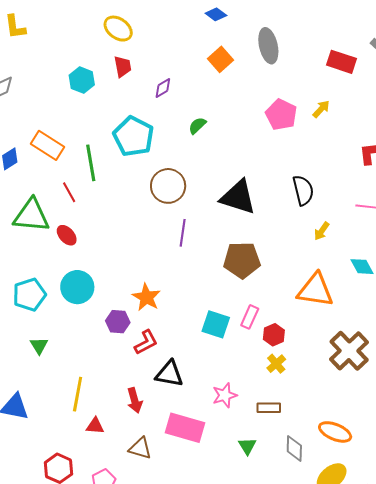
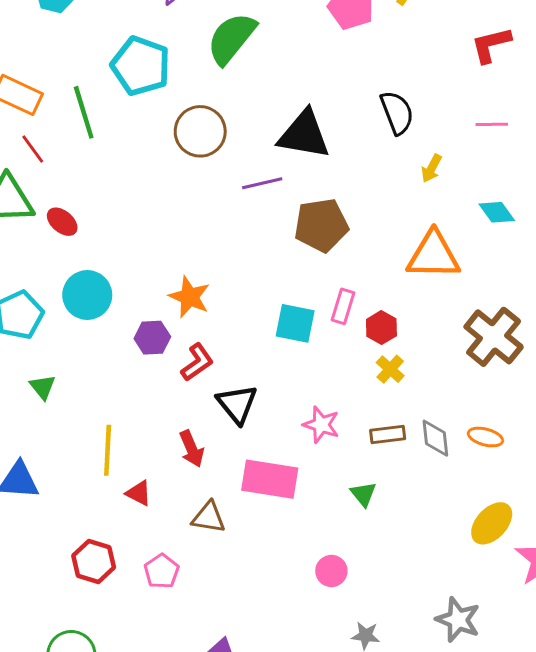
green semicircle: (197, 126) -> (231, 38), size x2.0
red line: (69, 192) -> (33, 149), moved
purple line: (183, 233) -> (262, 183), moved, turned 76
black triangle: (169, 374) -> (237, 404), turned 48
pink star: (225, 395) -> (321, 425), turned -30
red triangle: (95, 426) -> (139, 493), turned 30
orange ellipse: (335, 432) -> (485, 437), moved, size x0.7
gray diamond: (294, 448) -> (435, 438), moved

